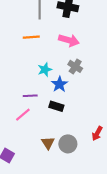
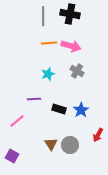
orange line: (31, 37) -> (49, 43), moved
blue star: (59, 84) -> (81, 110), moved
pink line: (23, 115) -> (17, 121), moved

